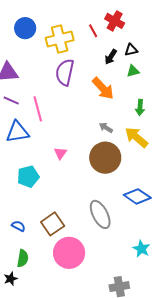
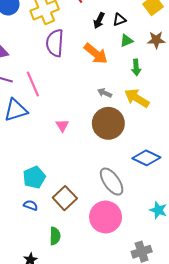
black triangle: (131, 50) -> (119, 20), moved
green triangle: (133, 71) -> (126, 41), moved
cyan pentagon: (28, 177) -> (34, 177), moved
pink circle: (69, 253) -> (106, 217), moved
green semicircle: (23, 258) -> (55, 236), moved

